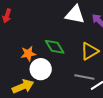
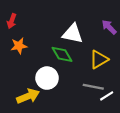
white triangle: (75, 15) -> (73, 34), moved
orange star: (28, 54) -> (19, 46), moved

